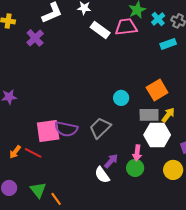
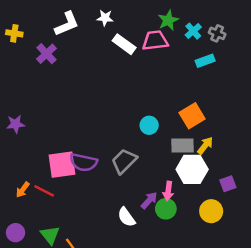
purple arrow: (111, 161) -> (149, 200), moved

